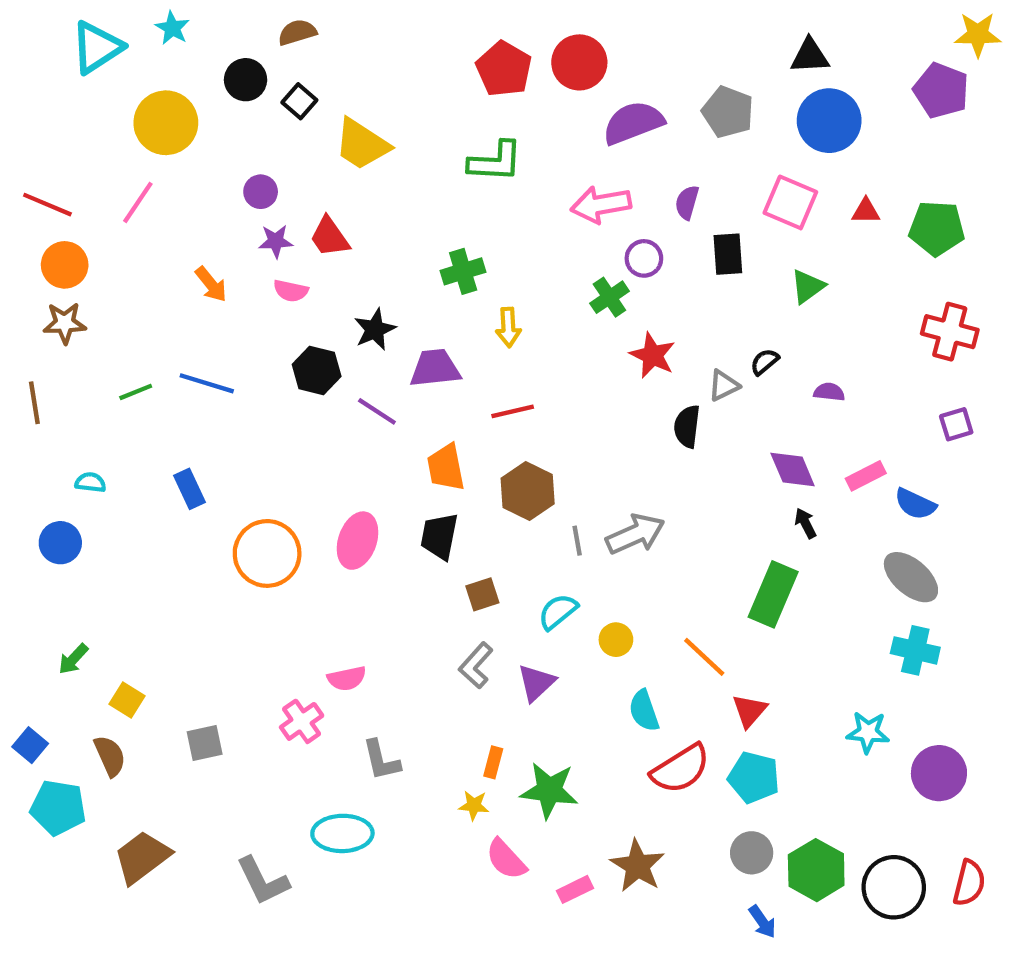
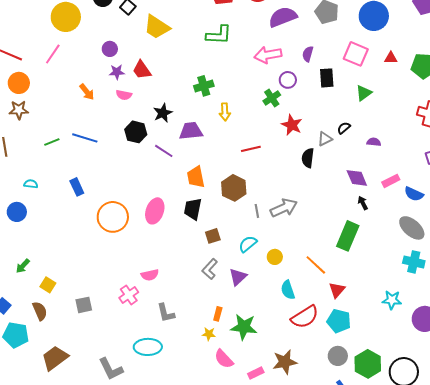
red line: (513, 411) -> (251, 149), moved
brown star: (637, 866) -> (285, 362), turned 30

